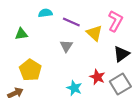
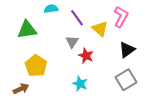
purple line: (71, 22) -> (77, 18), turned 30
green triangle: (21, 34) -> (27, 30), size x1.5
red star: (97, 77) -> (86, 56), moved

